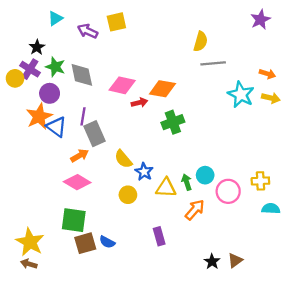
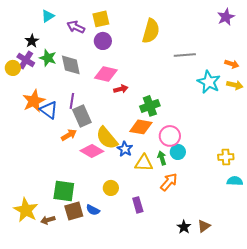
yellow semicircle: (201, 41) -> (151, 31), moved, size x1.4
orange diamond: (162, 89) -> (141, 127), moved
purple circle: (50, 93) -> (103, 41), moved
yellow semicircle: (123, 159) -> (107, 138), size x1.4
pink diamond: (77, 182) -> (92, 151), moved
pink circle: (228, 191) -> (170, 136), moved
yellow circle: (128, 195) -> (111, 188), moved
brown arrow: (29, 264) -> (48, 220), moved, turned -32

